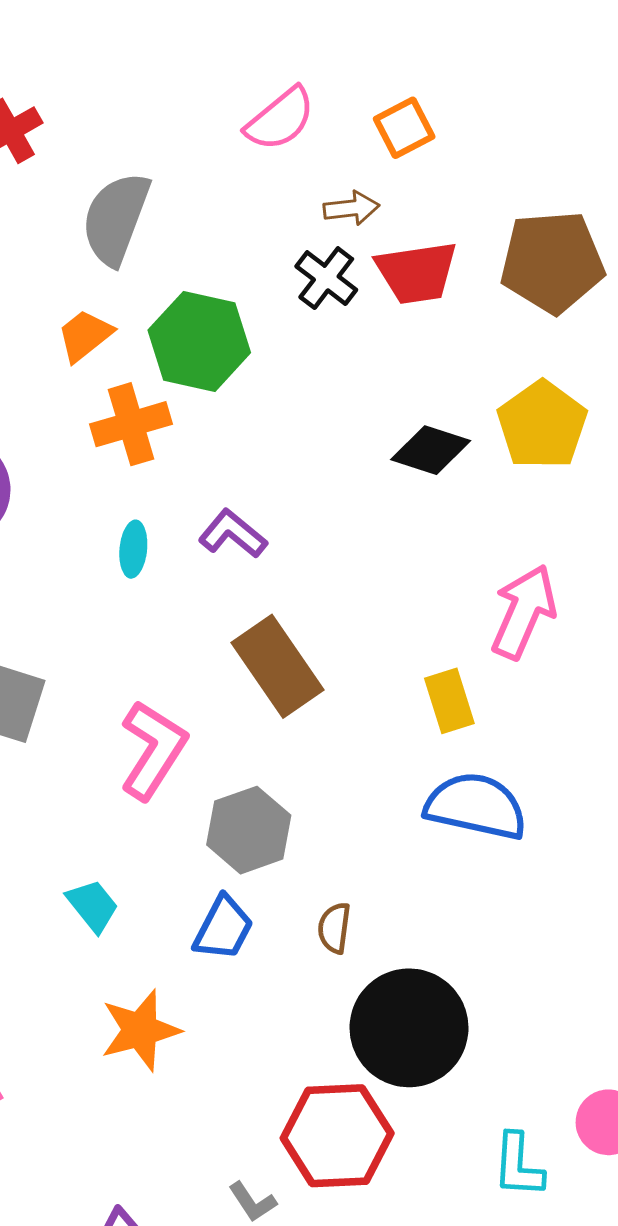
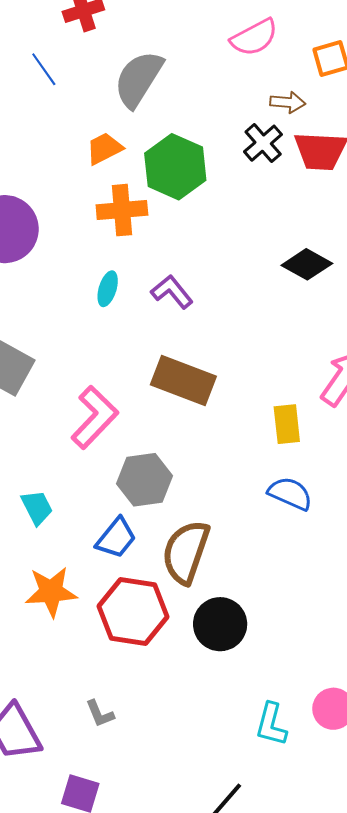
brown rectangle: (278, 666) -> (183, 381), turned -46
blue semicircle: (476, 806) -> (290, 493), size x0.7
brown semicircle: (334, 928) -> (186, 552), size x2.0
black circle: (409, 1028) -> (220, 624), size x0.7
red hexagon: (337, 1136) -> (133, 612), moved

